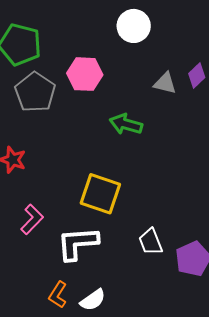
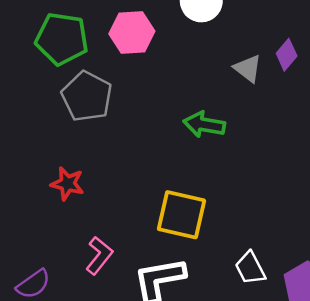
pink hexagon: (85, 74) -> (132, 32), moved
gray triangle: (165, 83) -> (248, 68), turned 30

